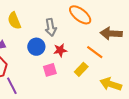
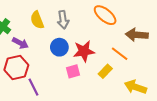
gray arrow: (51, 27) -> (63, 20), moved
red star: (60, 50) -> (84, 51), size x1.5

